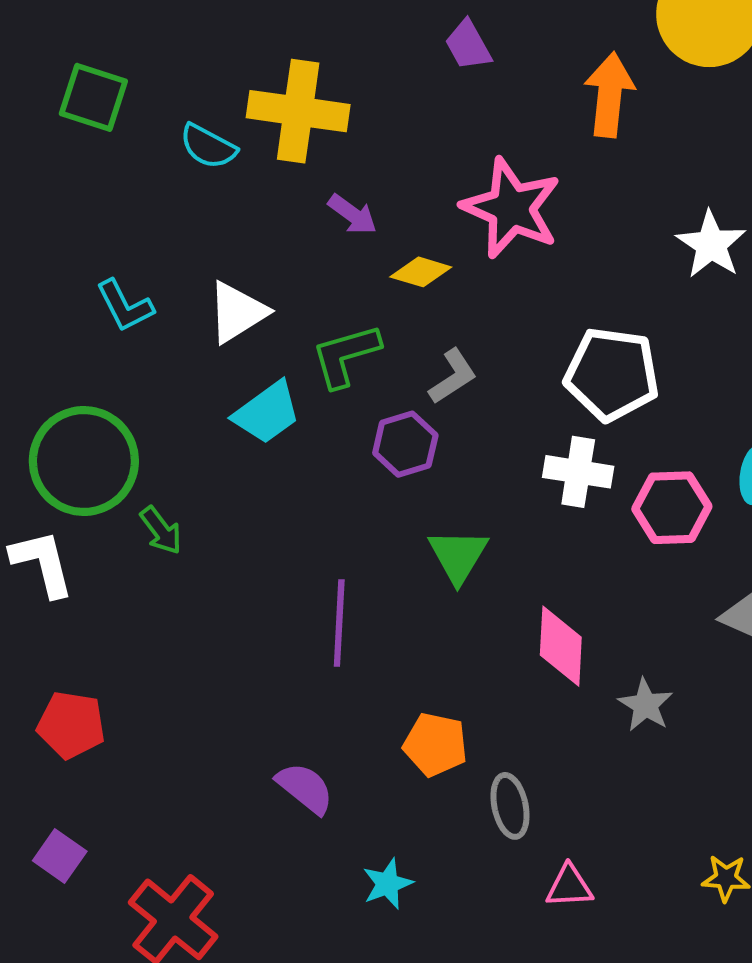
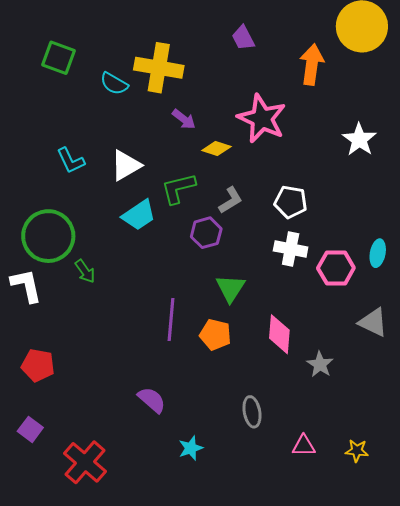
white pentagon: (612, 374) -> (291, 202), moved, size x0.7
orange pentagon: (435, 745) -> (215, 335), moved
pink triangle: (569, 886) -> (304, 446), moved

